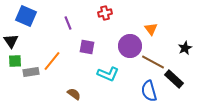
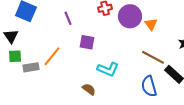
purple circle: (130, 46) -> (130, 16), moved
brown semicircle: (74, 94) -> (89, 89), moved

